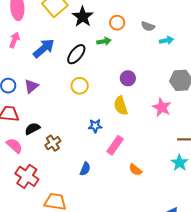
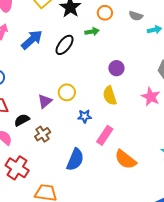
purple triangle: (31, 86) -> (45, 101), moved
yellow circle: (80, 86) -> (67, 92), moved
blue semicircle: (85, 169) -> (75, 160), size x1.6
orange semicircle: (135, 170) -> (125, 160), size x1.6

